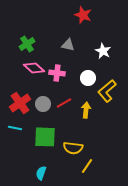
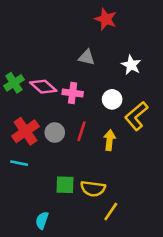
green cross: (27, 44) -> (14, 83), moved
red line: (64, 103) -> (82, 131), turned -42
green square: (45, 137) -> (65, 185), moved, size x0.7
cyan semicircle: (41, 173) -> (42, 220), moved

